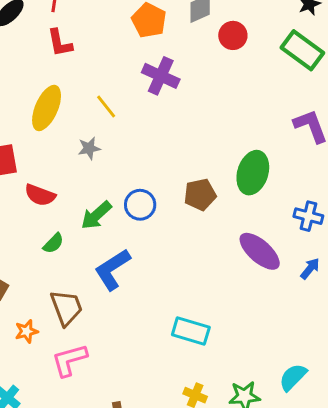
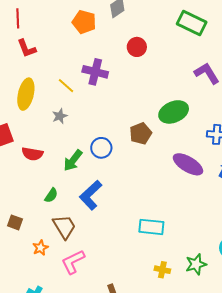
red circle: (233, 35) -> (137, 47), moved
purple cross: (161, 76) -> (95, 72), moved
green ellipse: (253, 173) -> (174, 112), turned 60
green semicircle: (53, 243) -> (51, 195), moved

